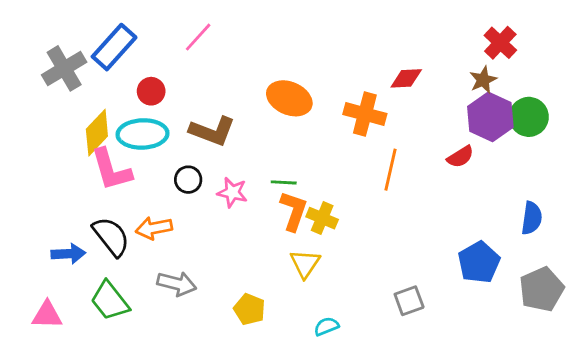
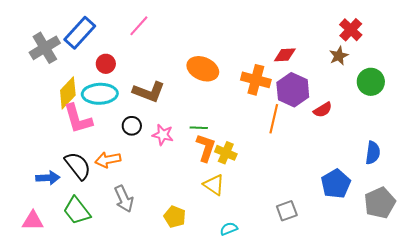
purple hexagon: (490, 117) -> (293, 90), moved
yellow triangle: (305, 264) -> (214, 185), turned -30
gray arrow: (177, 284) -> (124, 199), turned 52

